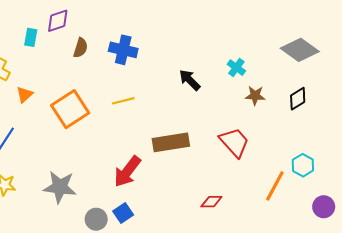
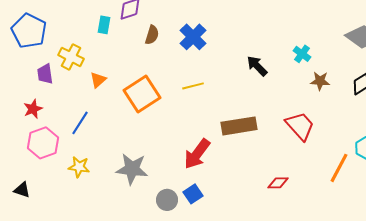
blue cross: (123, 50) -> (193, 37), turned 32

